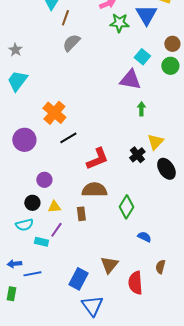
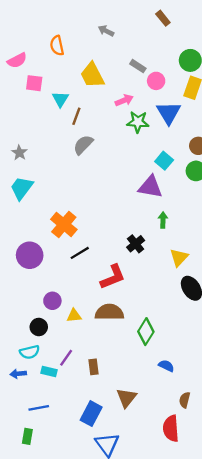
black cross: (137, 155) -> (136, 244), moved
yellow triangle: (54, 207) -> (74, 316), moved
brown rectangle: (81, 214) -> (93, 367), moved
blue arrow: (14, 264) -> (18, 374), moved
red semicircle: (135, 283) -> (171, 428), moved
green rectangle: (11, 294) -> (27, 436), moved

